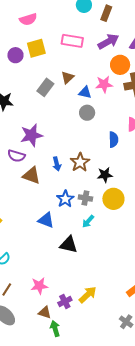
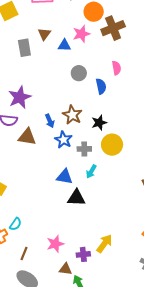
gray rectangle: (45, 87) -> (24, 48), turned -36
gray circle: (87, 113) -> (79, 73), moved
blue star: (65, 199) -> (63, 140), moved
blue triangle: (46, 220) -> (65, 177), moved
purple cross: (65, 301) -> (83, 254), turned 32

